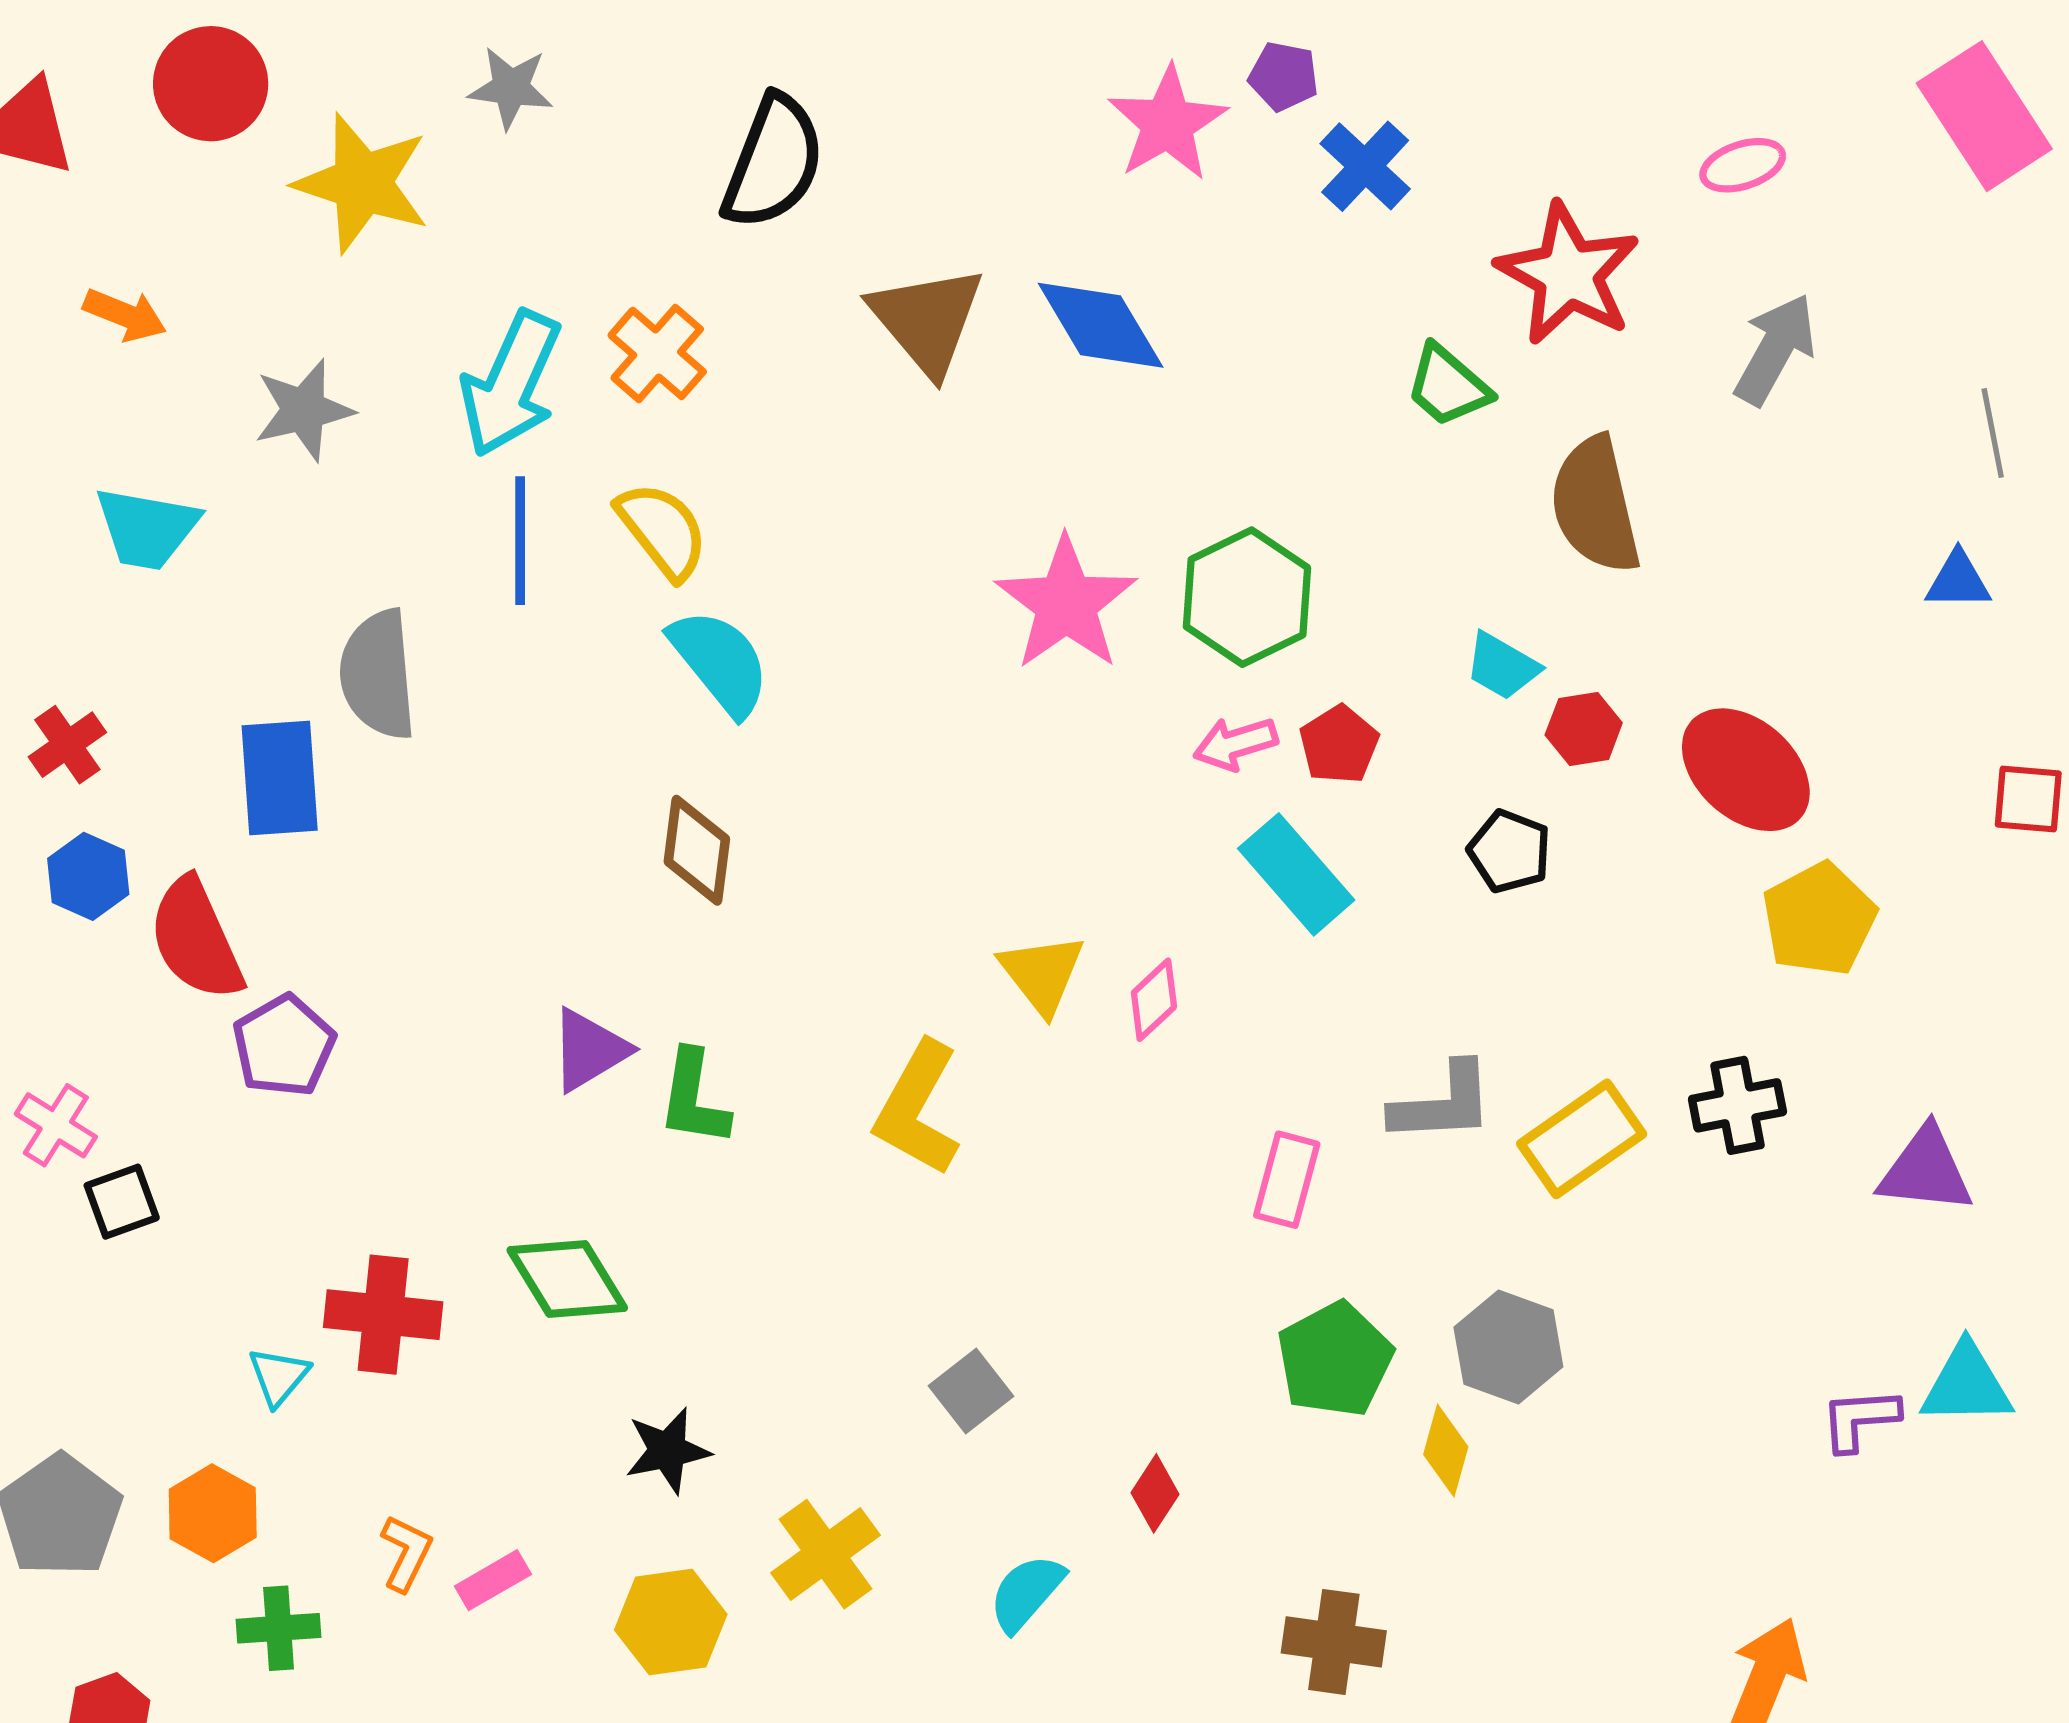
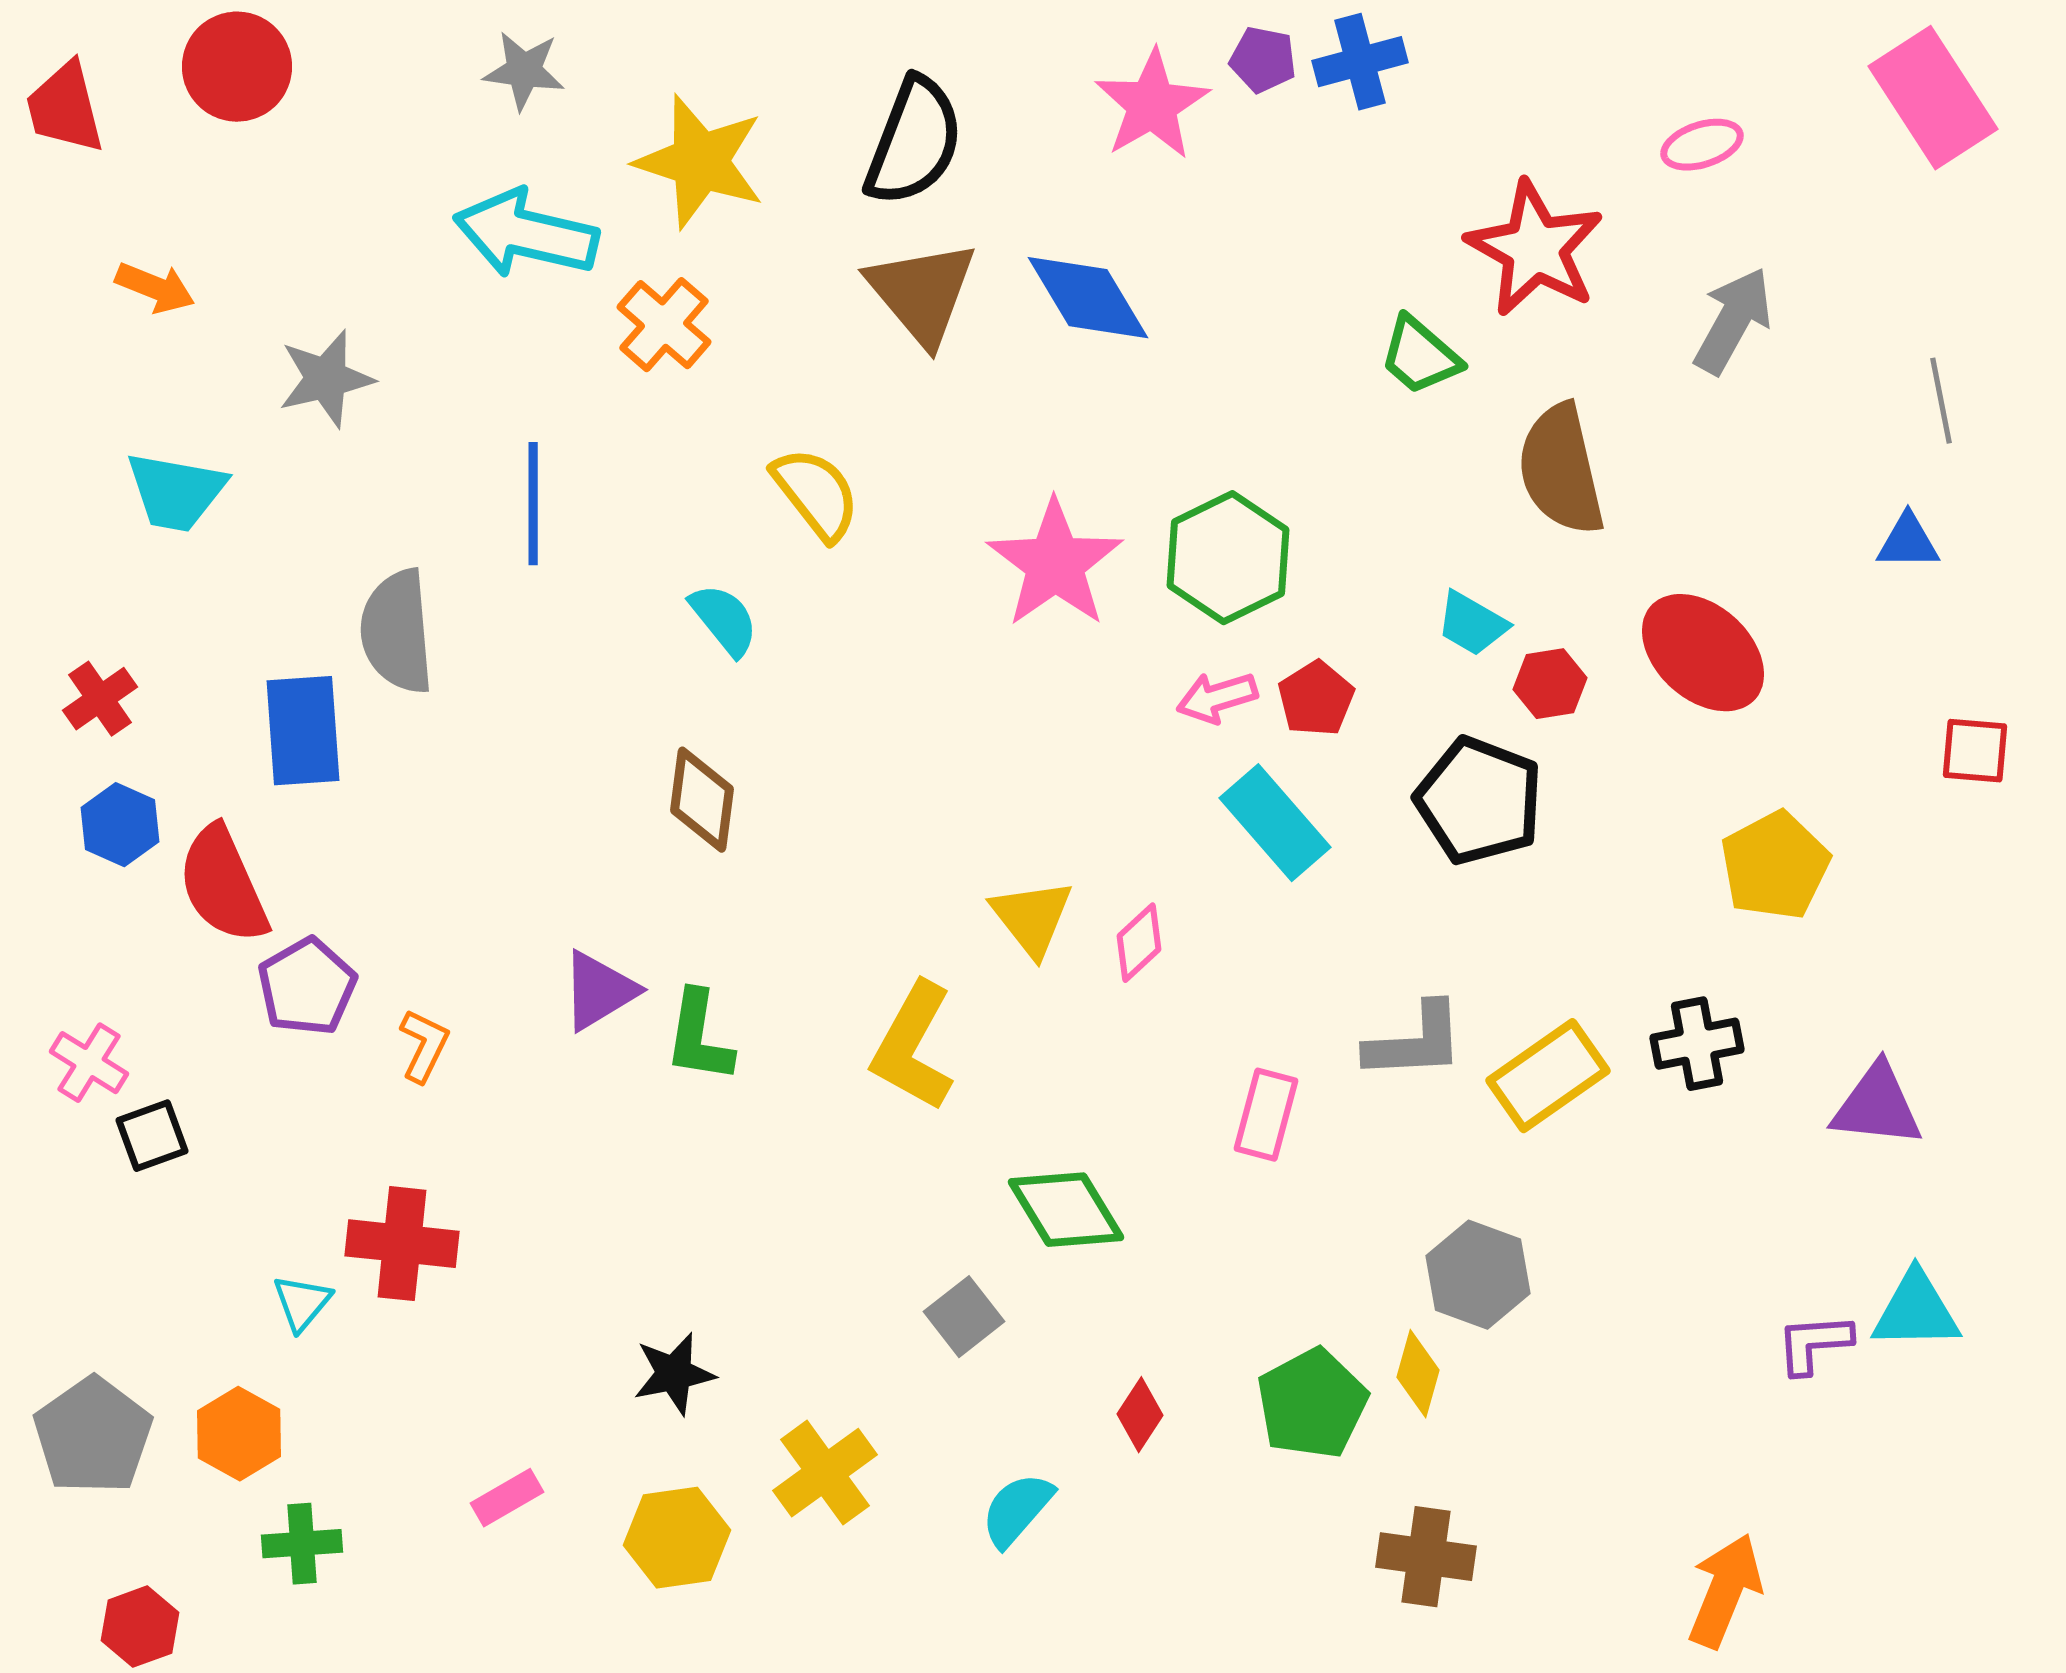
black semicircle: (773, 162) -> (914, 142), moved
blue cross: (1365, 166) -> (1360, 62), moved, turned 32
yellow star: (362, 183) -> (700, 162), moved
cyan arrow: (511, 384) -> (526, 234), moved, turned 79
yellow semicircle: (662, 530) -> (816, 494), moved
cyan semicircle: (720, 662) -> (724, 620), size x0.7
red ellipse: (1746, 770) -> (1703, 653), moved
black pentagon: (1509, 851) -> (1479, 801), size x1.6
green diamond: (567, 1279) -> (1066, 1210), moved
green pentagon: (1335, 1360) -> (1312, 1404), moved
orange L-shape: (406, 1553) -> (424, 1046), moved
brown cross: (1334, 1642) -> (1426, 1557), moved

